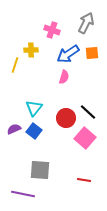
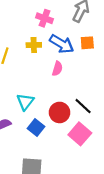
yellow cross: (31, 50) -> (34, 45), moved
blue arrow: (68, 54) -> (62, 44), turned -115
blue square: (34, 131) -> (36, 127), moved

